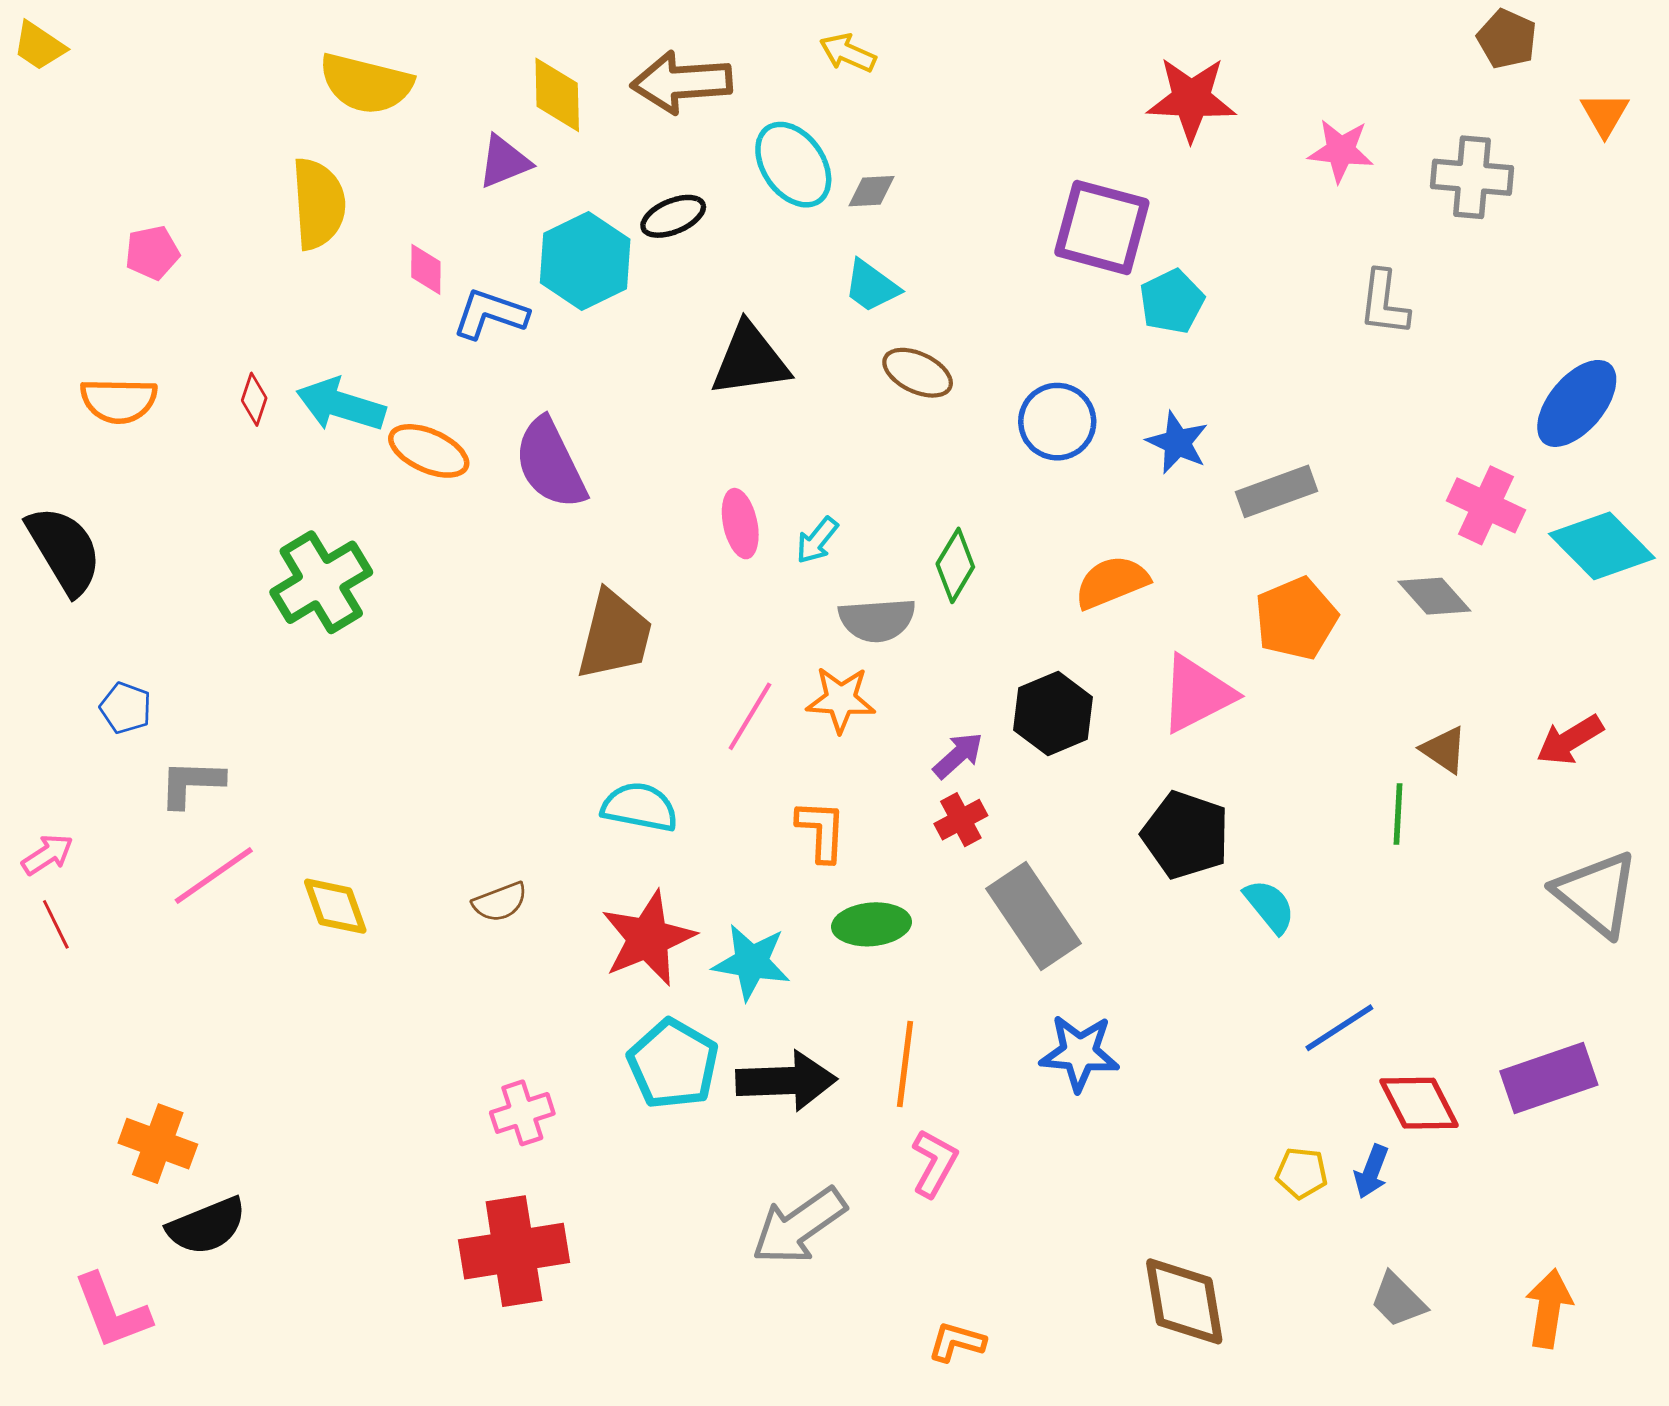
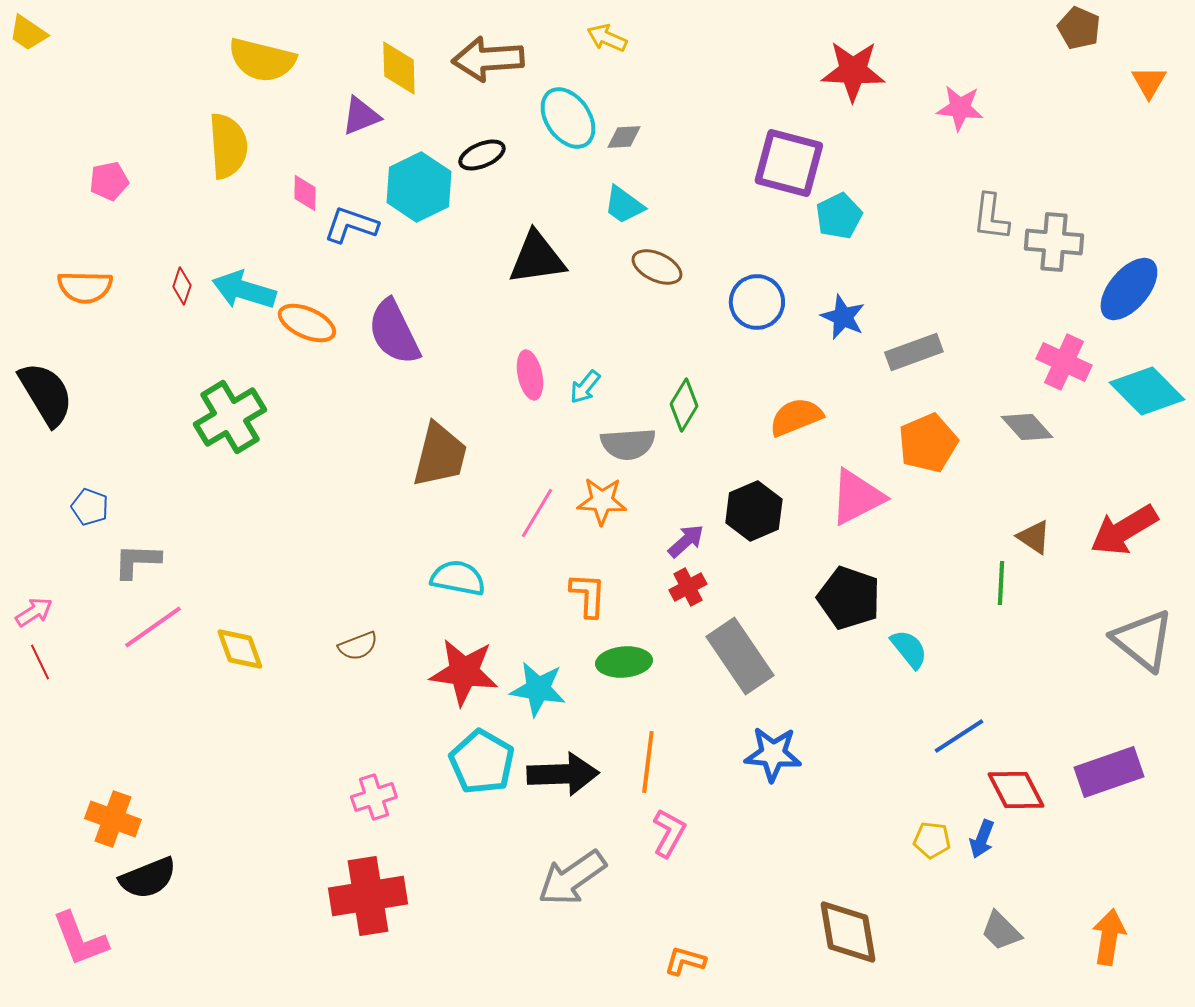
gray cross: (1472, 177) -> (1054, 242), moved
red arrow: (1570, 740) -> (1124, 530), size x1.4
red star: (648, 938) -> (464, 672), turned 30

